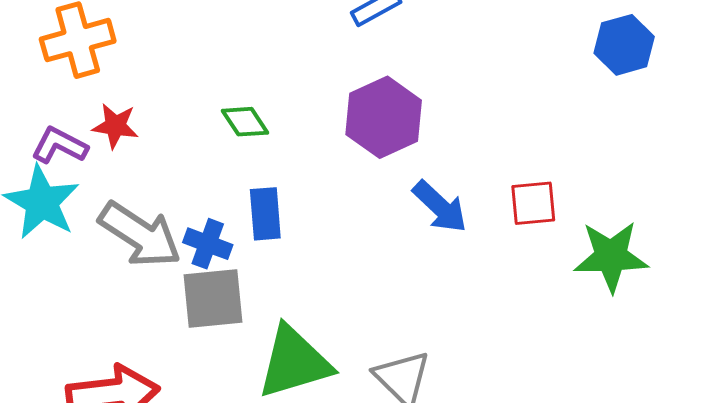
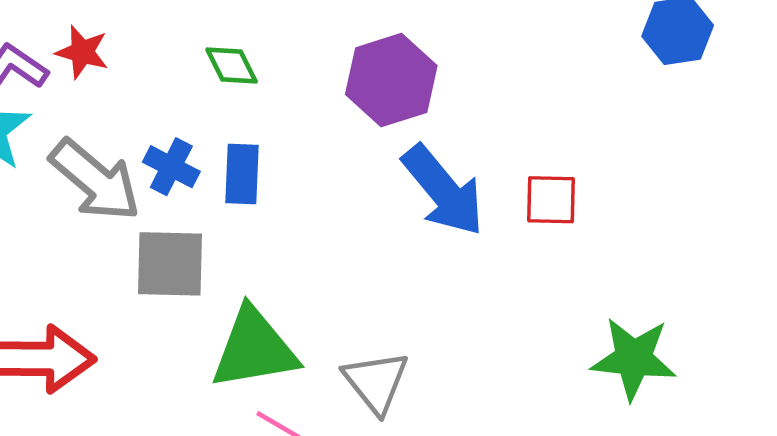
blue arrow: (440, 207) -> (443, 190), size x1.4
blue cross: (208, 244) -> (171, 167), moved
green star: (611, 256) -> (634, 359), moved

